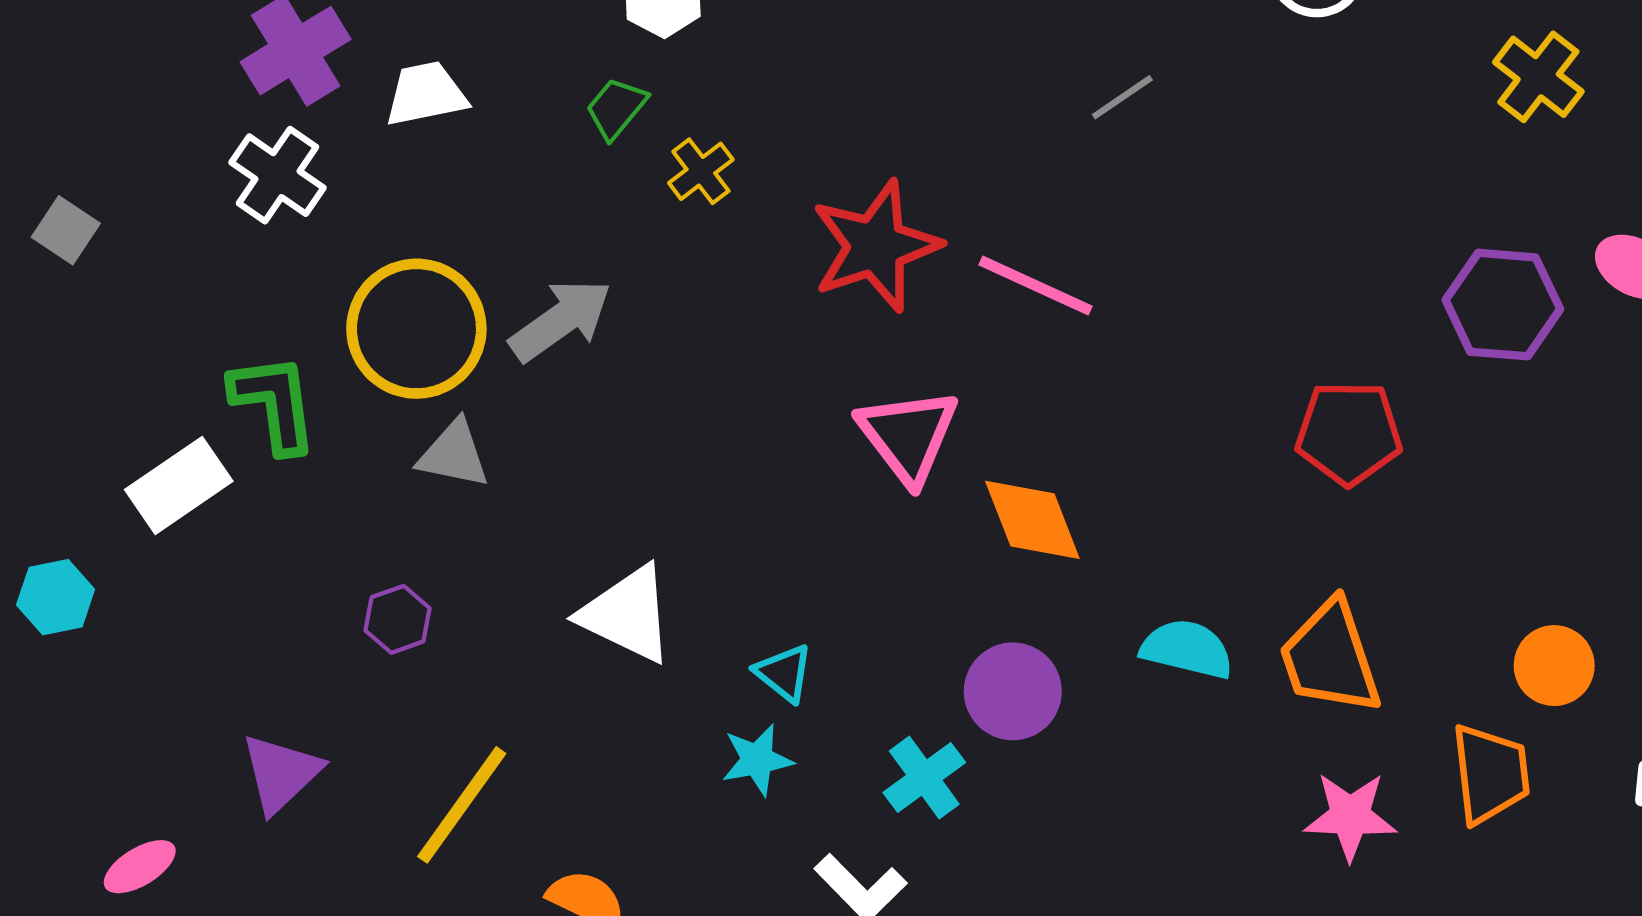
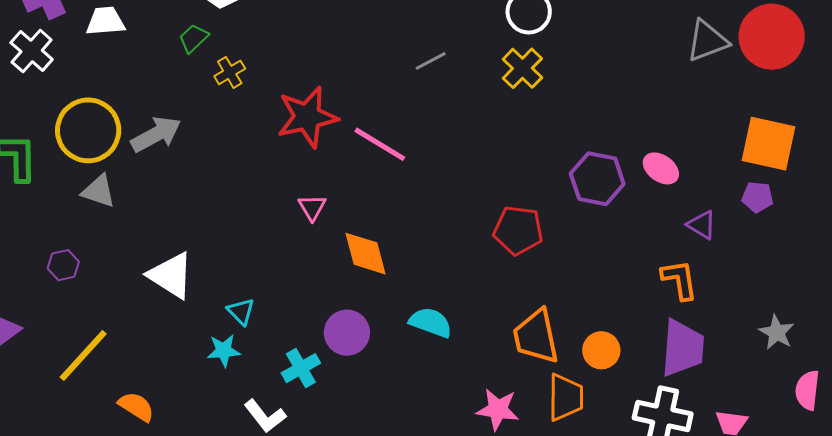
yellow cross: (1538, 77) -> (522, 68), moved
pink triangle: (908, 436) -> (312, 207), size x0.6
orange trapezoid: (1330, 658) -> (536, 337), moved

